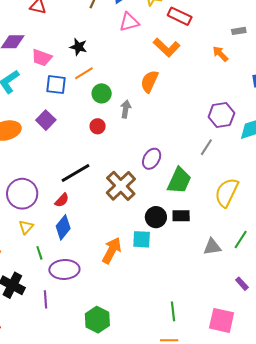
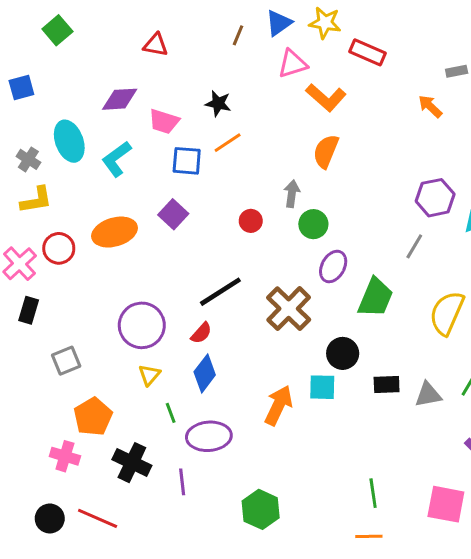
orange L-shape: (167, 47) -> (326, 98), moved
green circle: (102, 93) -> (313, 224), moved
black rectangle: (181, 216) -> (387, 384), moved

